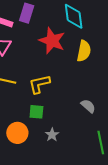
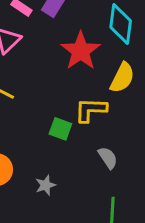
yellow L-shape: (39, 84) -> (91, 110), moved
green square: (36, 112) -> (60, 129), moved

